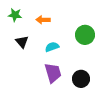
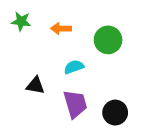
green circle: (85, 35) -> (108, 40), moved
black triangle: (22, 42) -> (35, 85), moved, turned -40

